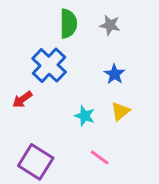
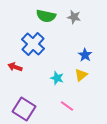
green semicircle: (68, 24) -> (46, 16), turned 102
blue star: (114, 74) -> (85, 55), moved
red arrow: (22, 99) -> (15, 67), turned 56

